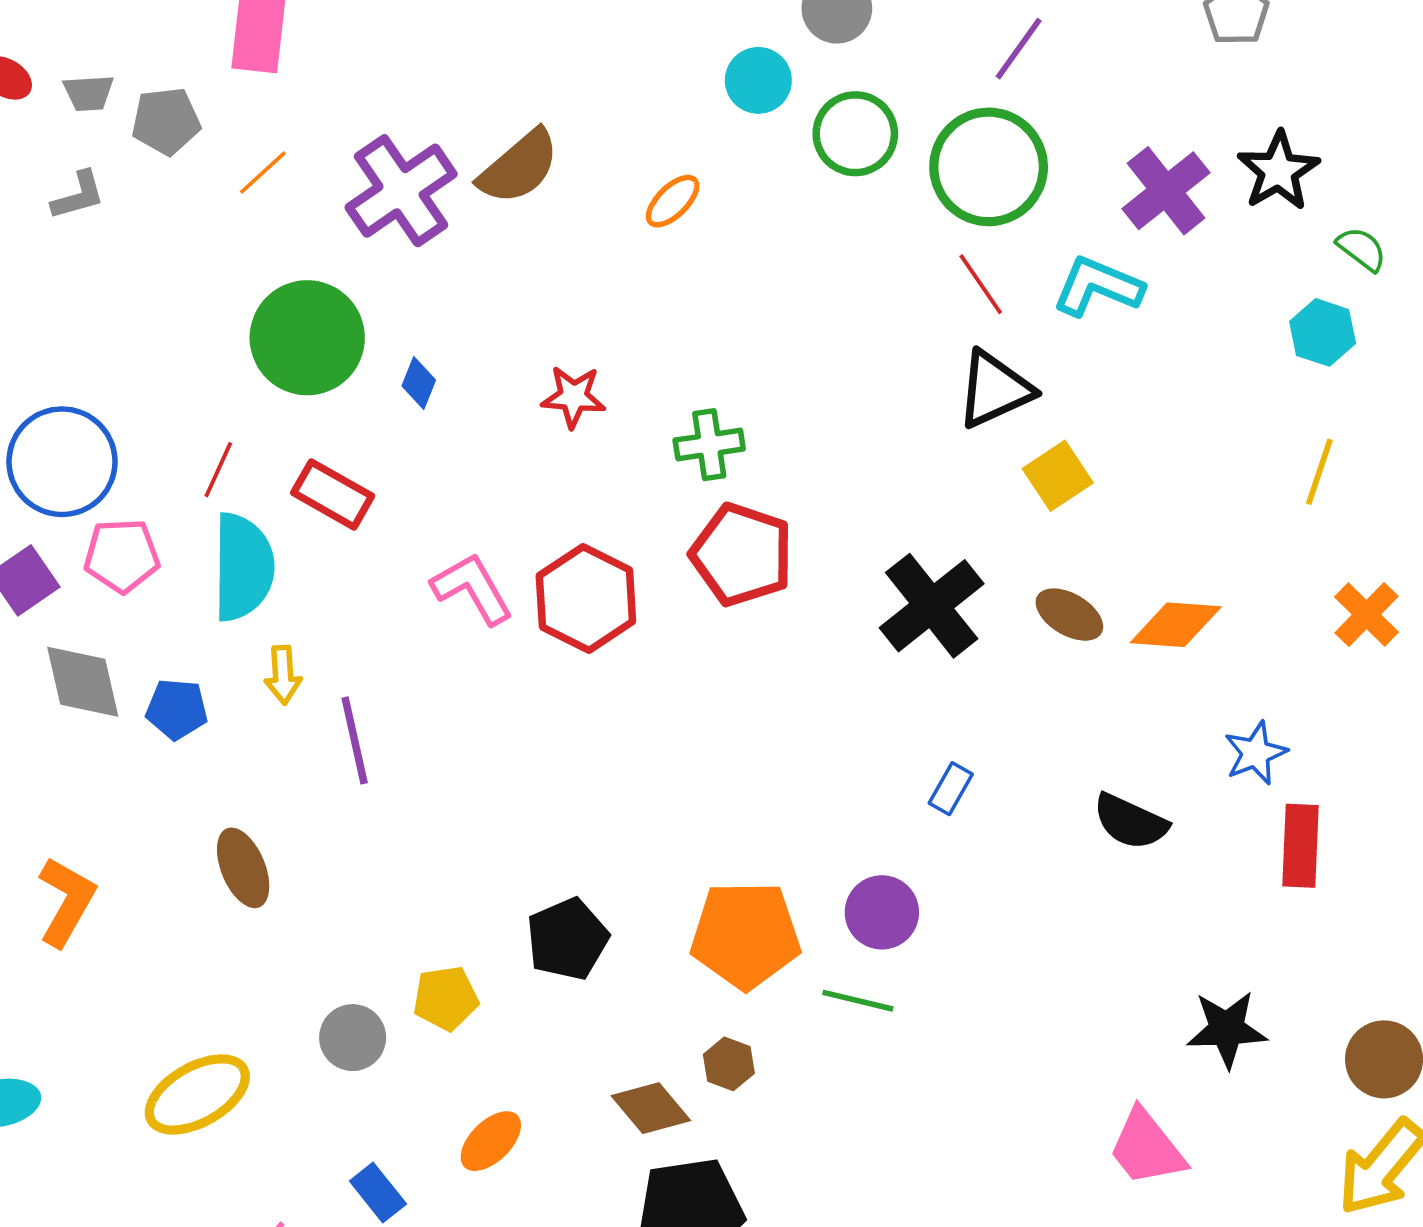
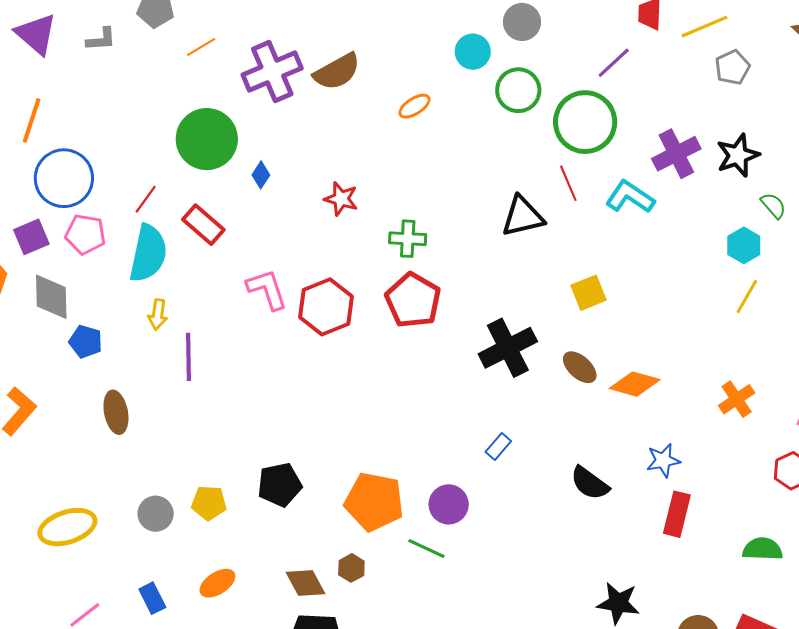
black triangle: (995, 389) -> (523, 216), moved
yellow line: (1319, 472) -> (747, 296), moved
blue pentagon: (177, 709) -> (86, 342), moved

